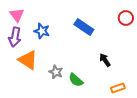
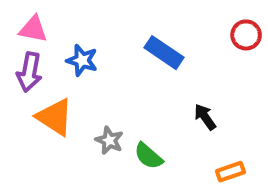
pink triangle: (17, 15) -> (33, 29), turned -42

